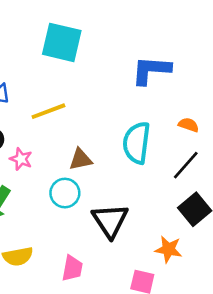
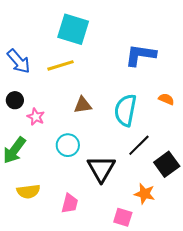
yellow line: (48, 111) -> (60, 65), moved
brown triangle: (81, 159) -> (83, 105), moved
black line: (186, 165) -> (139, 145), moved

